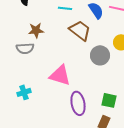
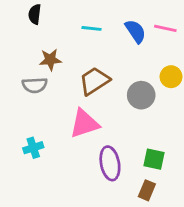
brown trapezoid: (80, 30) -> (94, 81), moved, turned -70
pink triangle: (60, 75) -> (84, 124), turned -35

